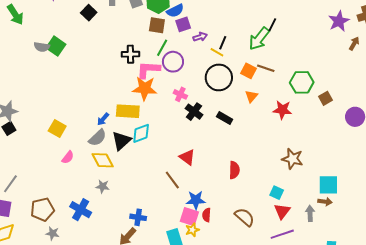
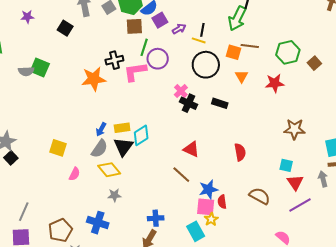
orange star: (145, 88) -> (94, 79), moved
pink cross: (180, 94) -> (181, 91), moved, turned 32
yellow rectangle: (128, 111) -> (122, 128), moved, size x0.7

